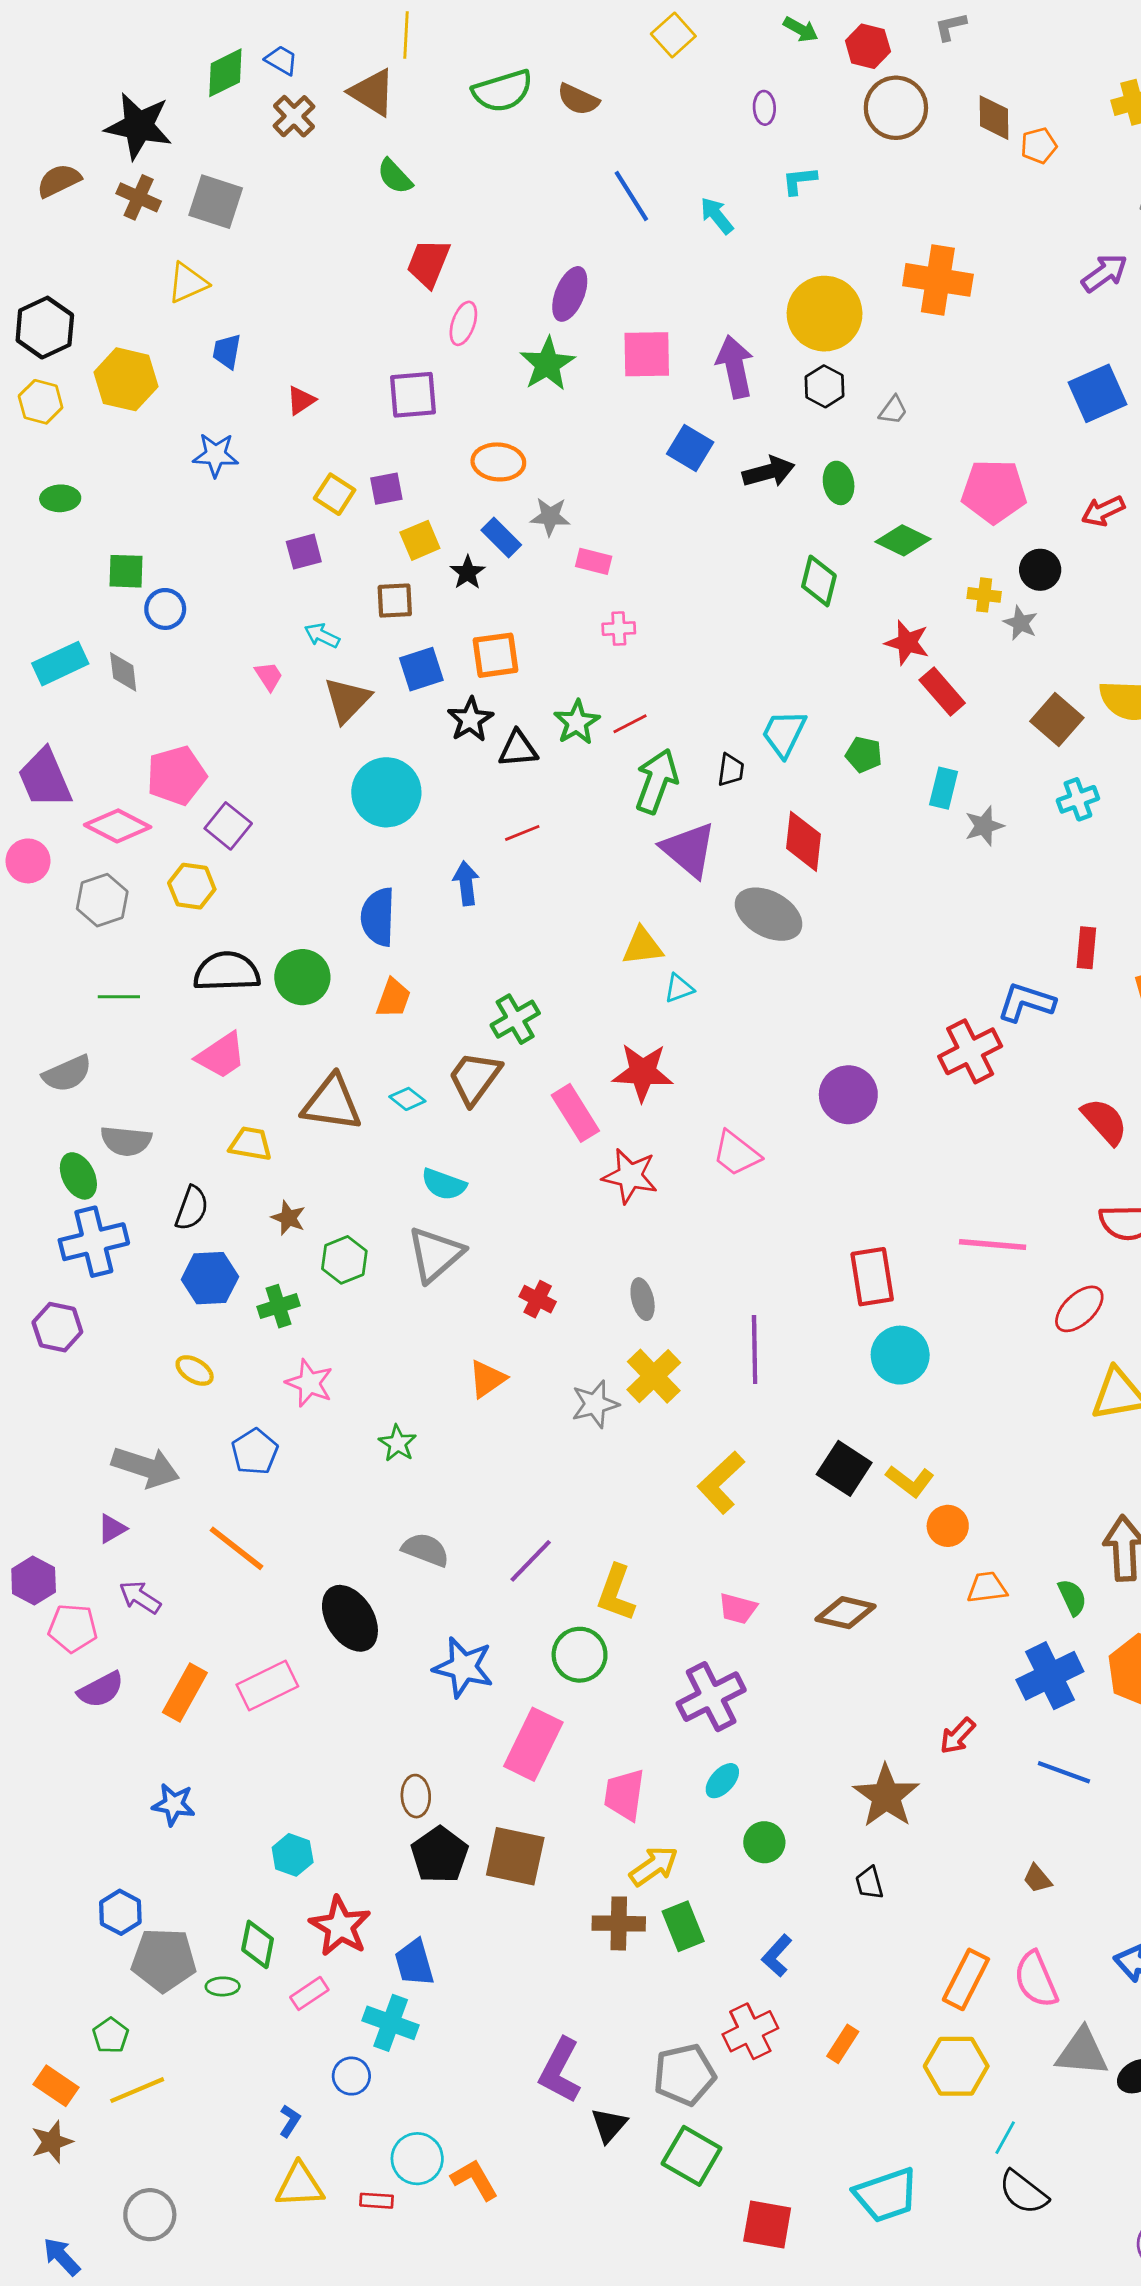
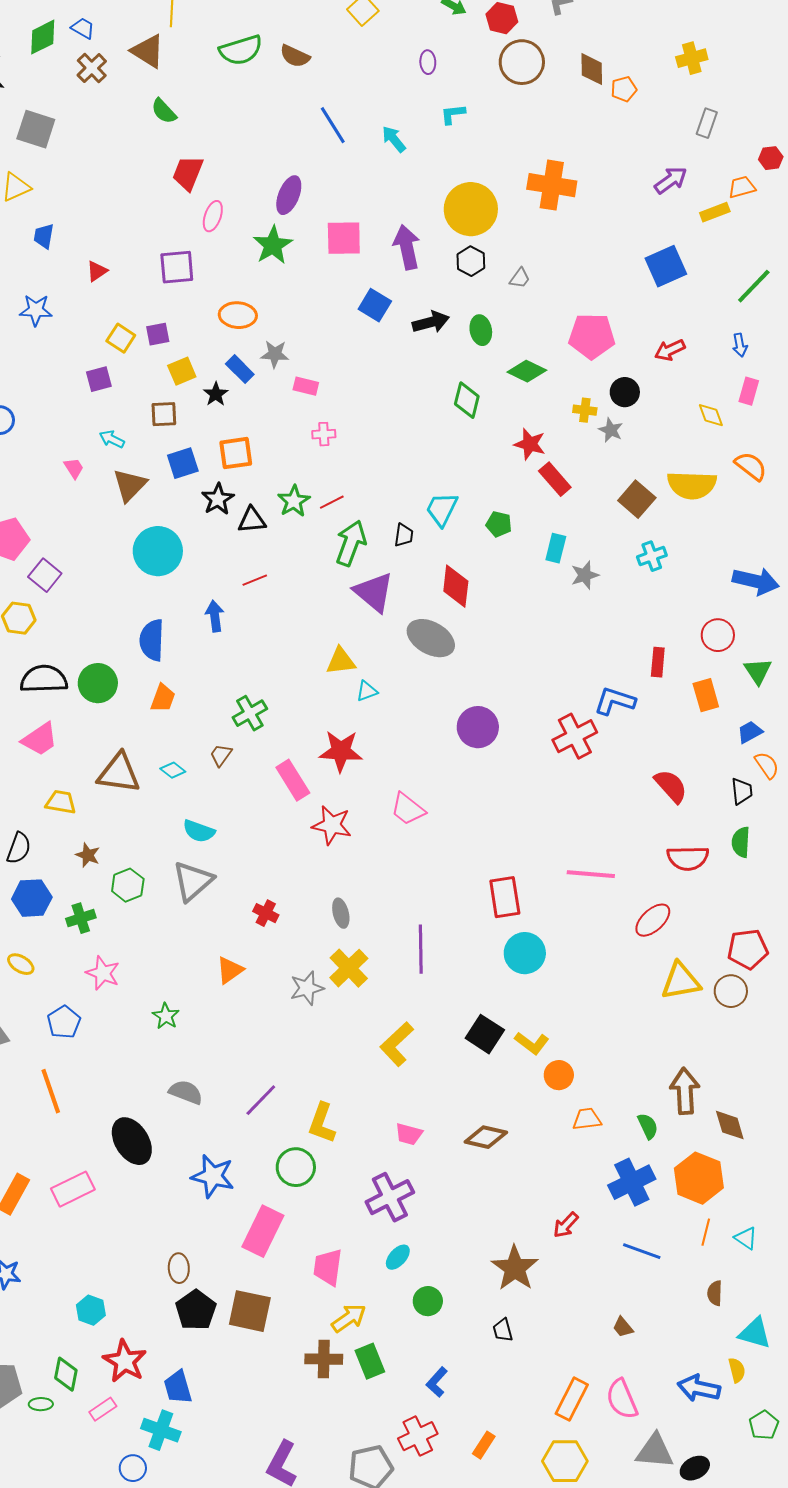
brown trapezoid: (475, 1078) -> (221, 755), size x0.6
purple circle: (848, 1095) -> (478, 727), moved
orange line: (237, 1548) -> (51, 1091), turned 33

